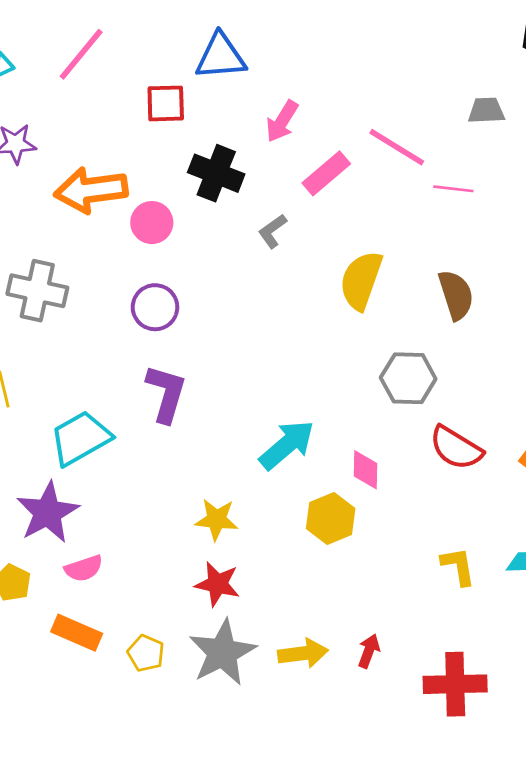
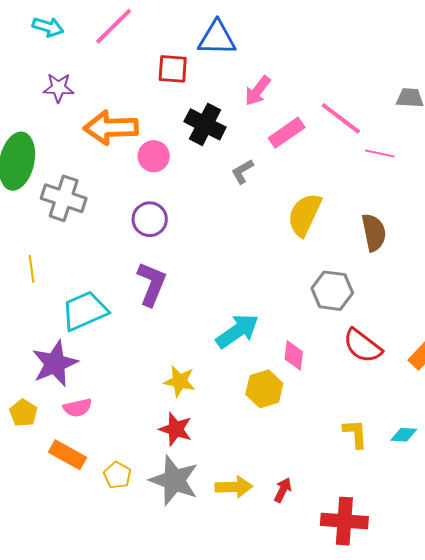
gray star: (222, 653) -> (174, 480), turned -30

